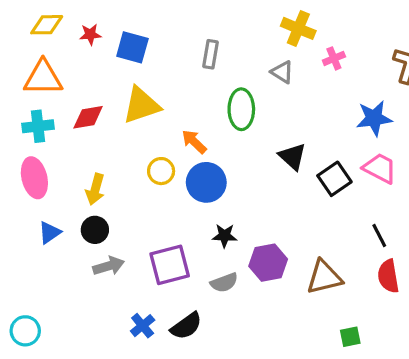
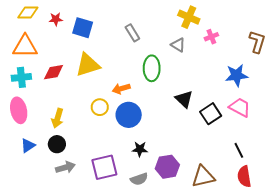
gray rectangle: (211, 54) -> (132, 33), turned -42
orange arrow: (194, 142) -> (121, 89), turned -60

